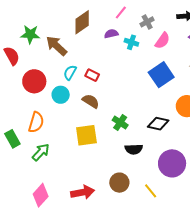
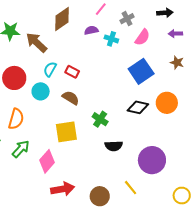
black diamond: (158, 124) -> (138, 107), moved
brown circle: (119, 183) -> (100, 196), moved
pink diamond: (41, 195) -> (47, 161), moved

